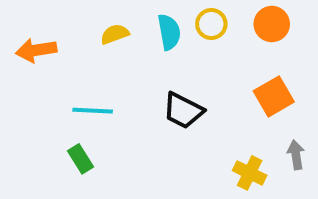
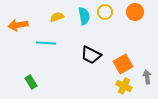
orange square: (274, 96) -> (123, 64), moved
cyan line: (93, 111) -> (46, 43), moved
green rectangle: (80, 159) -> (31, 82), moved

